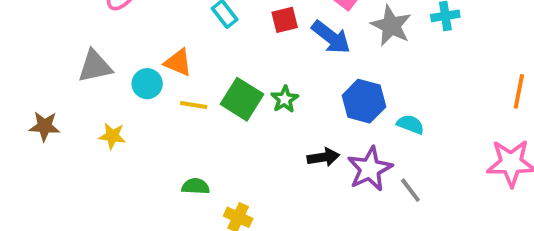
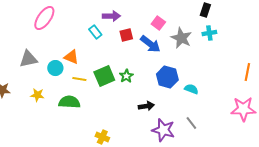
green square: (242, 99) -> (104, 76), turned 35
purple star: (370, 169) -> (163, 130), moved, turned -30
green semicircle: (196, 186) -> (69, 102), moved, size x1.5

